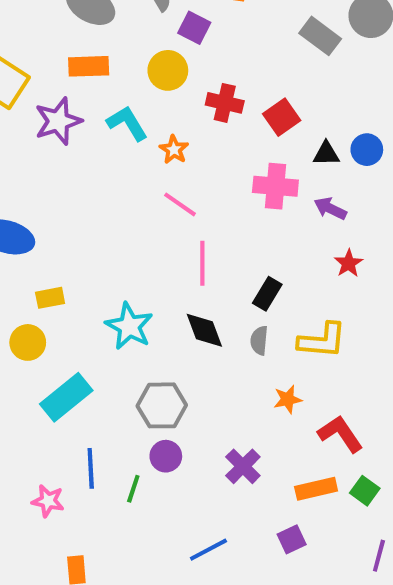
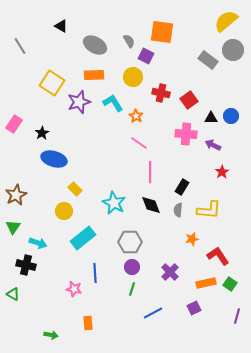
yellow rectangle: (50, 298) -> (75, 189), turned 56
green line: (133, 489) -> (132, 289), moved

